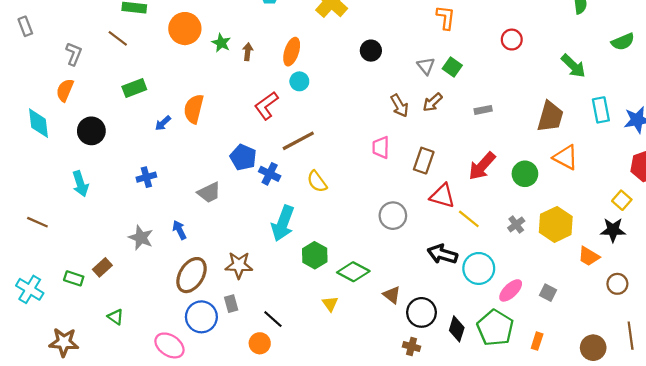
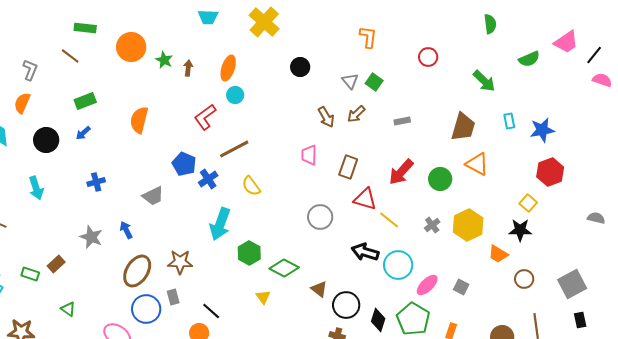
cyan rectangle: (601, 110) -> (509, 121), size x0.7
blue arrow: (163, 123) -> (83, 133), moved
blue cross: (270, 174) -> (208, 179), turned 30

